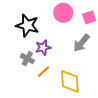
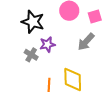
orange line: (43, 72) -> (49, 85), moved, turned -48

